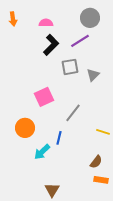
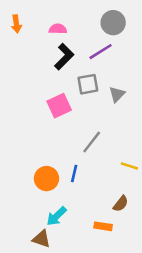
pink square: (44, 97) -> (59, 106), moved
orange circle: (25, 128) -> (46, 179), moved
cyan arrow: (42, 152) -> (57, 216), moved
orange rectangle: (101, 180) -> (103, 226), moved
brown triangle: (52, 190) -> (41, 239), moved, turned -42

